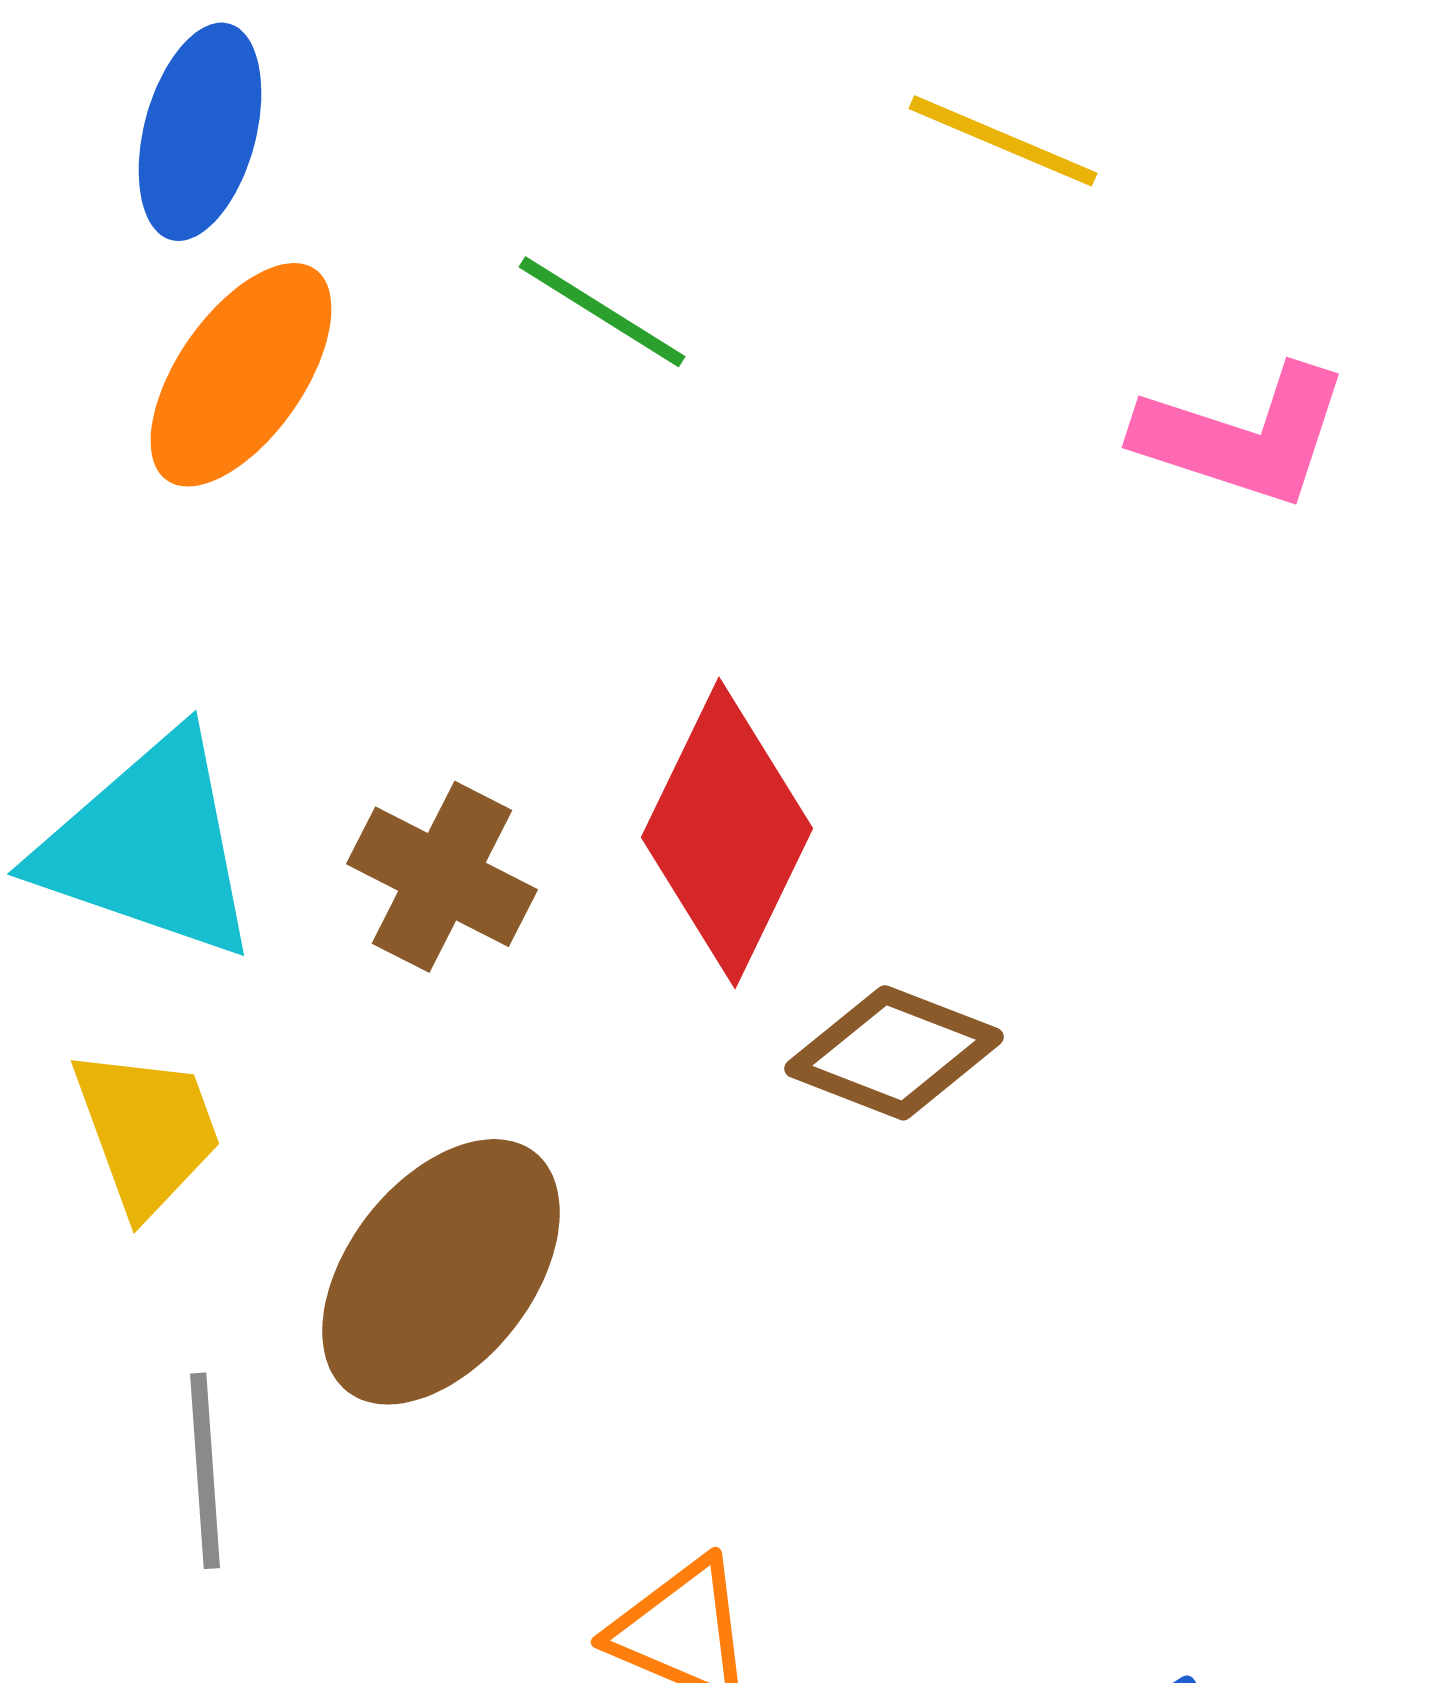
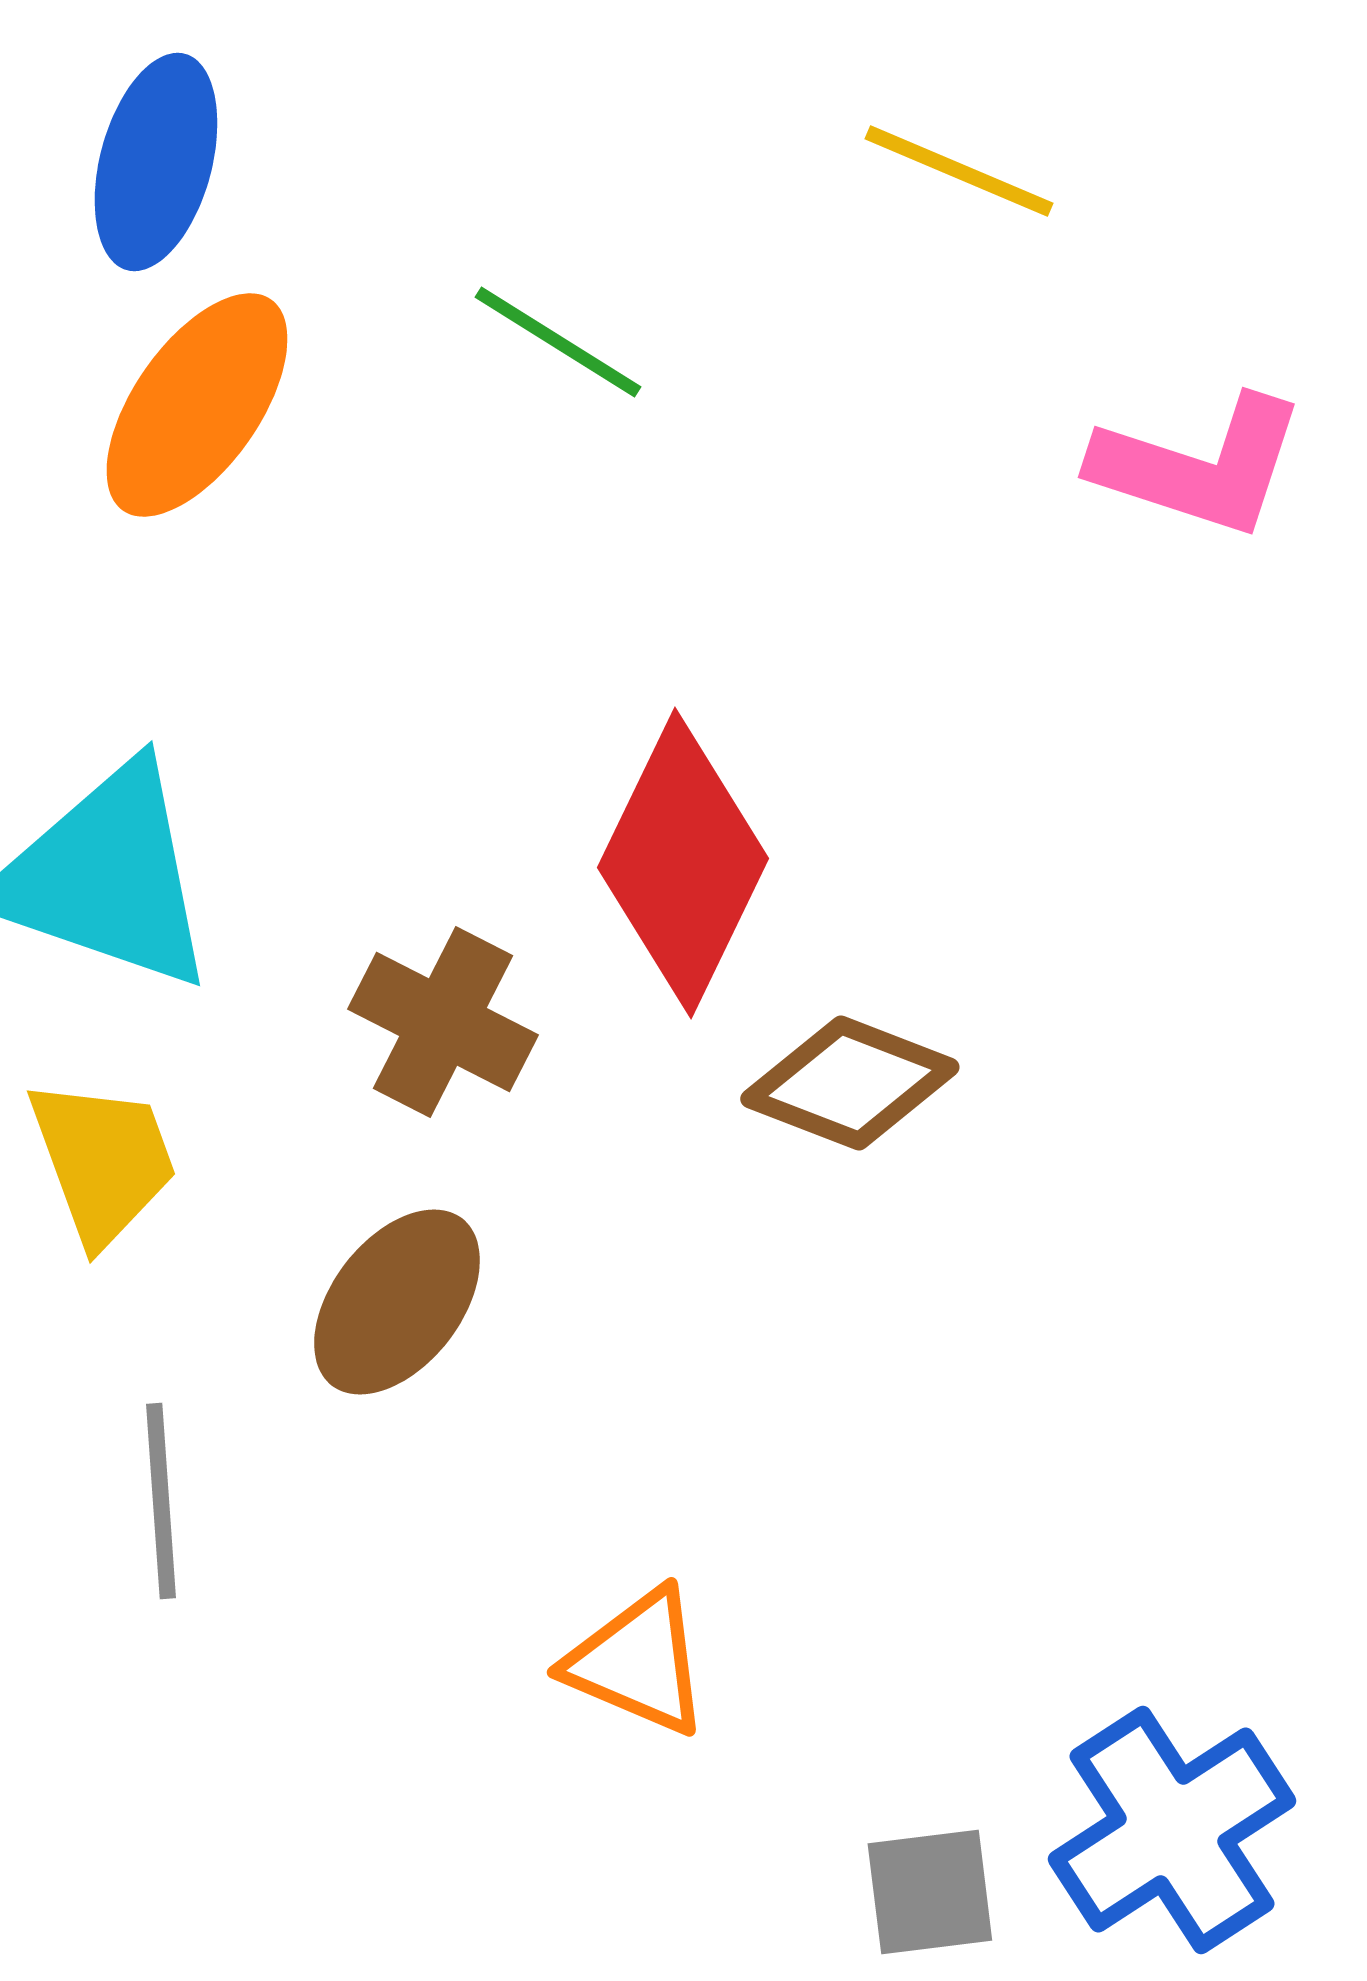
brown cross: (442, 877) -> (443, 1022), moved
brown ellipse: (441, 1272) -> (397, 1302), size x0.7

